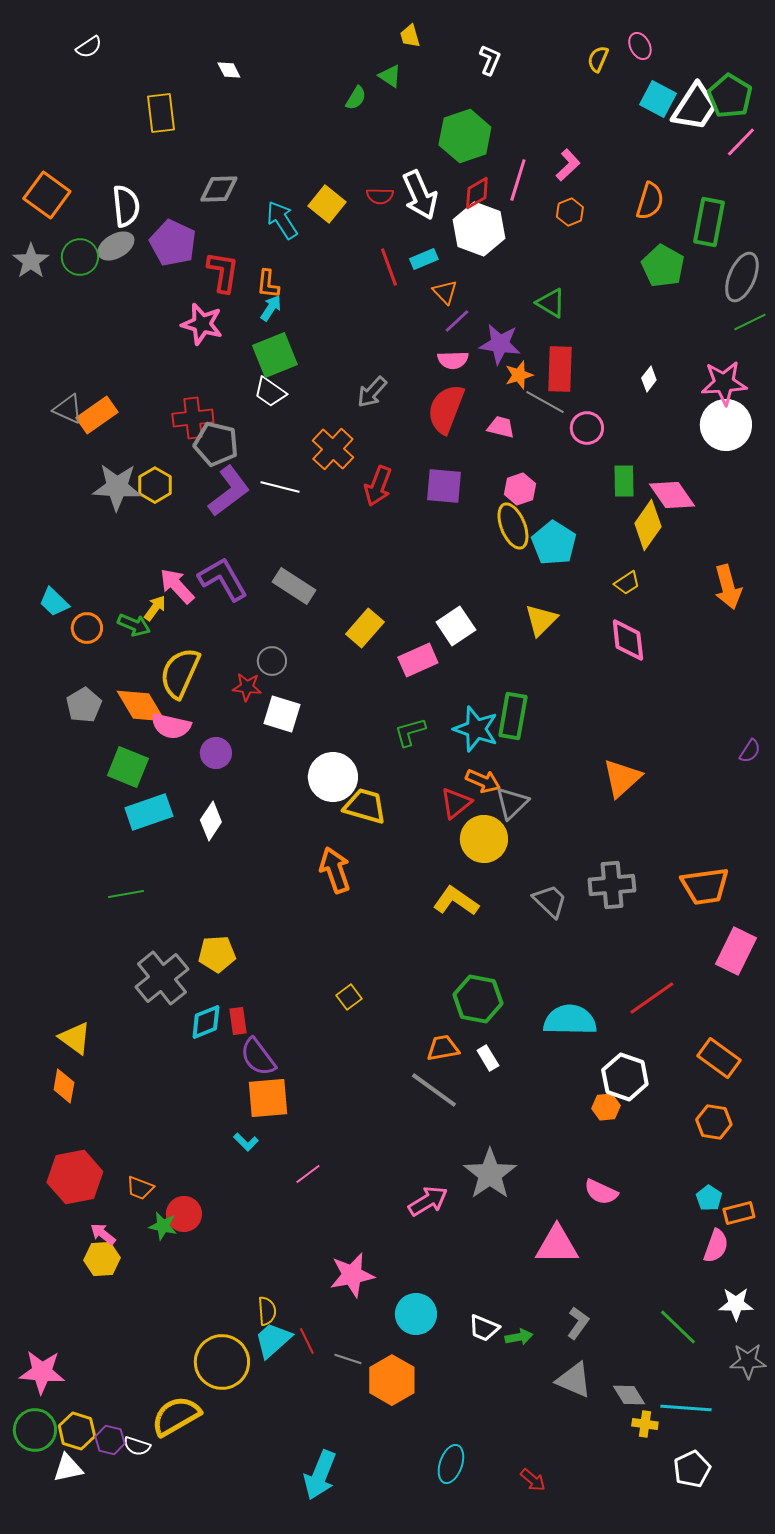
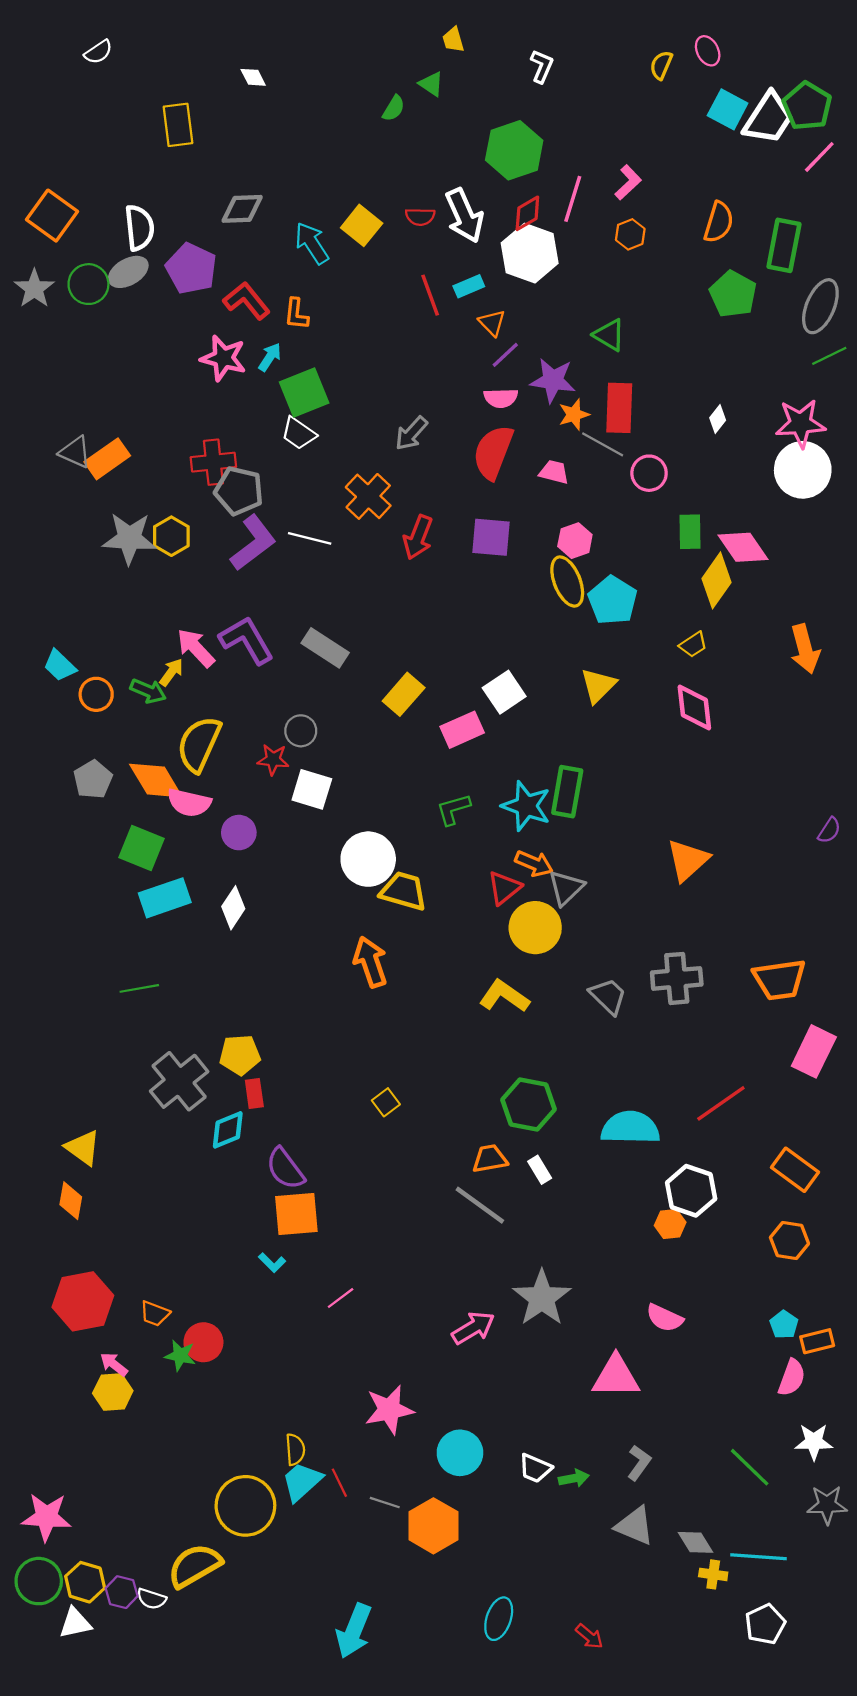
red L-shape: (223, 272) -> (247, 301), turned -48
cyan arrow: (271, 308) -> (270, 357), moved
red rectangle: (238, 1021) -> (254, 1093), moved

